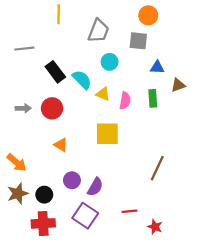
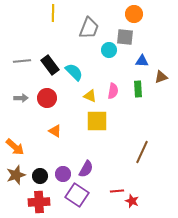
gray line: (24, 49) -> (22, 61), moved
cyan circle: (110, 62) -> (109, 50), moved
yellow triangle: (103, 94) -> (90, 96), moved
purple circle: (72, 180) -> (63, 174), moved
red star: (155, 227) -> (132, 201), moved

